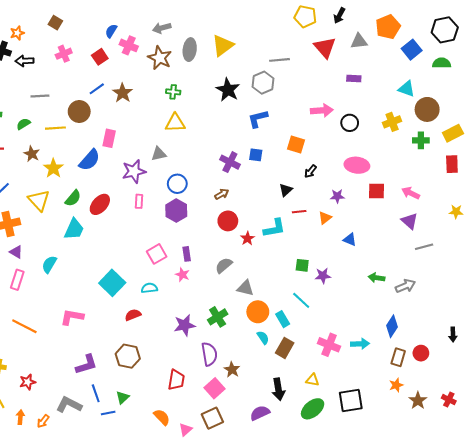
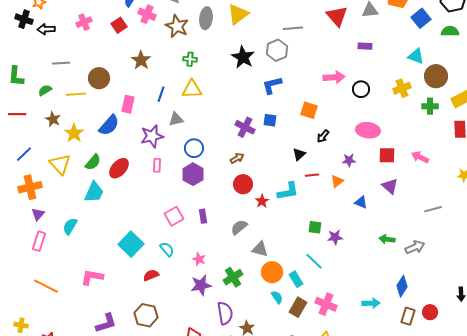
blue line: (97, 89) -> (161, 94), moved, turned -35
purple triangle: (410, 221) -> (390, 186), moved
purple triangle: (16, 252) -> (38, 214), turned 40
pink star: (182, 275) -> (199, 259), moved
cyan semicircle: (149, 288) -> (167, 249), turned 56
pink cross: (329, 345) -> (326, 304), moved

